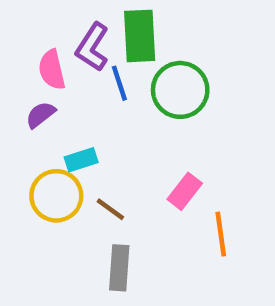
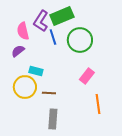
green rectangle: (140, 36) -> (62, 16), turned 70
cyan rectangle: (81, 160) -> (36, 71), turned 32
pink rectangle: (185, 191) -> (87, 76), moved
brown line: (110, 209) -> (49, 93), turned -32

